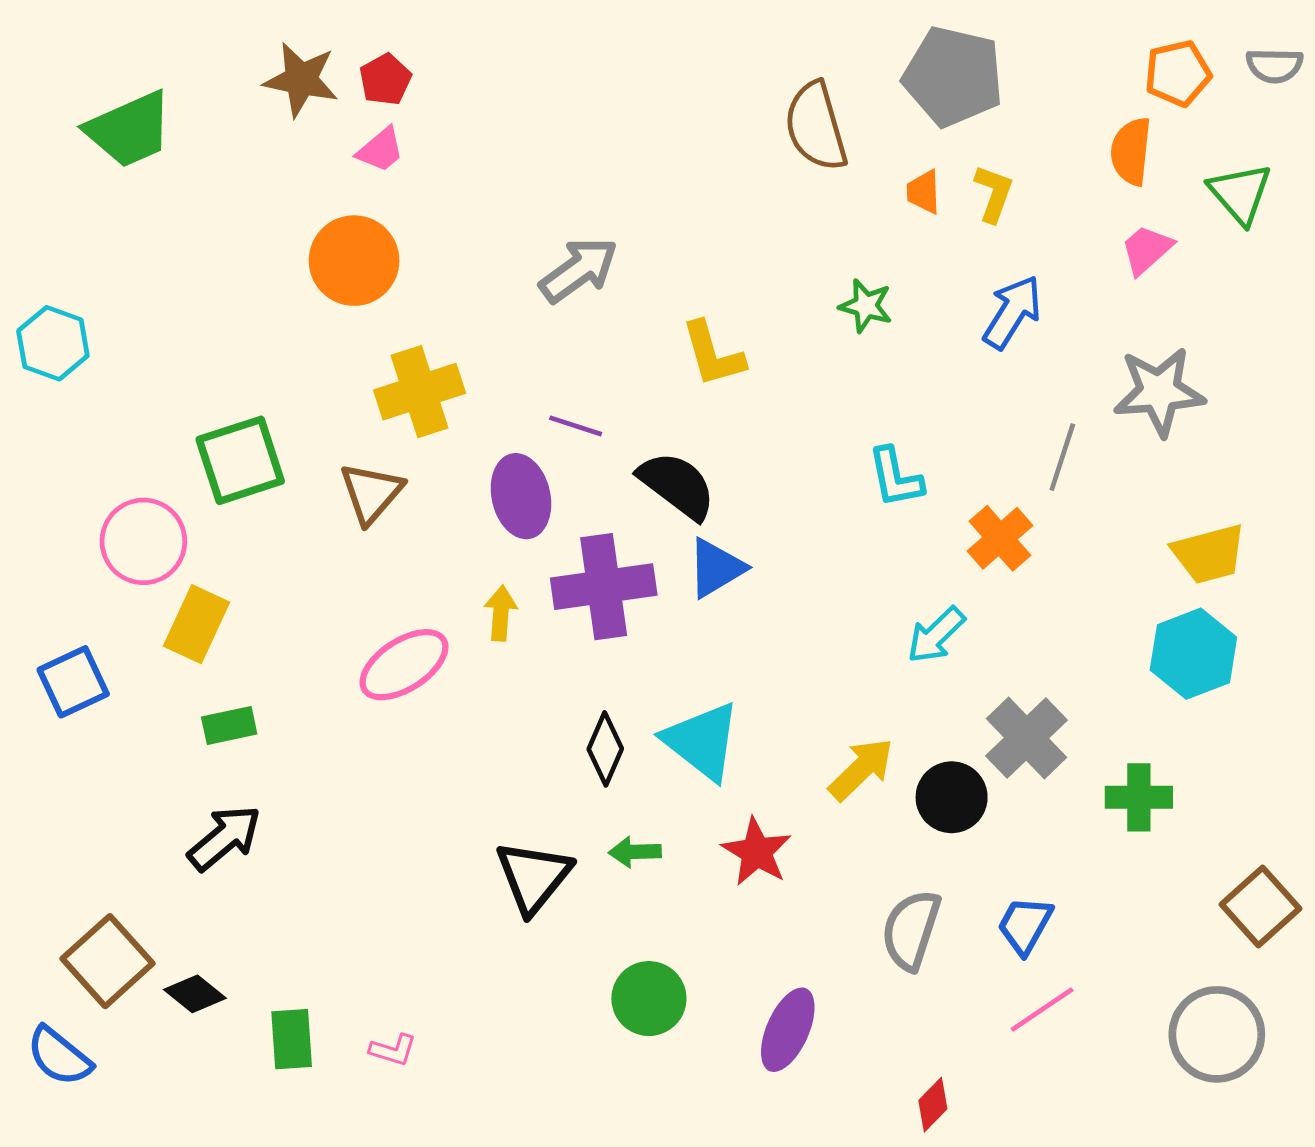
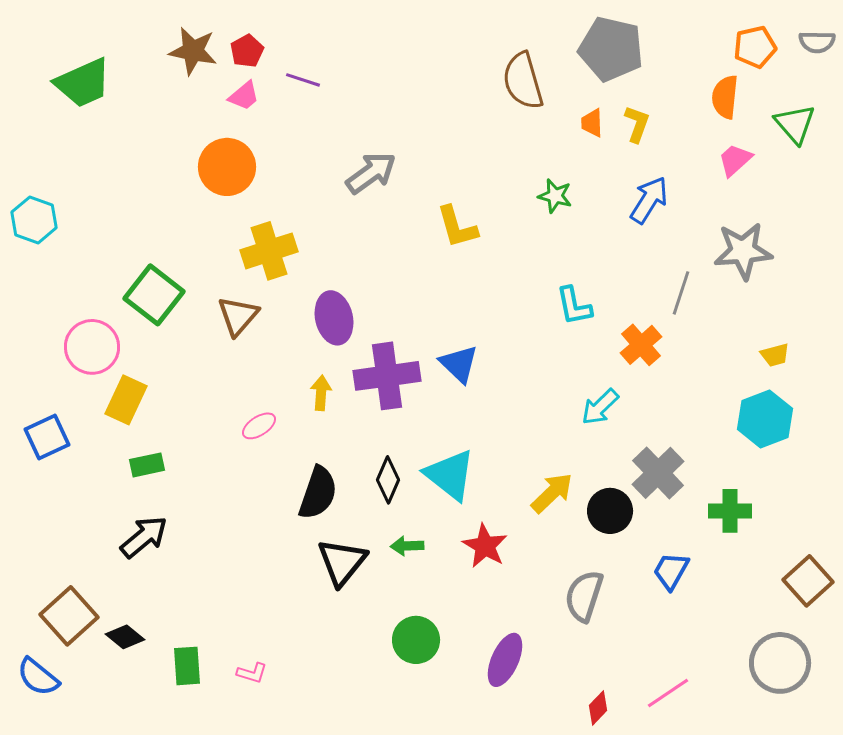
purple line: (576, 426) -> (303, 80), moved
green square: (240, 460) -> (154, 295), turned -34
black semicircle: (677, 485) -> (318, 493), moved, turned 72
yellow trapezoid: (1209, 554) -> (775, 355), size x0.6
blue triangle: (716, 568) -> (459, 364), turned -45
pink ellipse: (404, 665) -> (259, 426), size x0.6
blue trapezoid: (1025, 925) -> (671, 571), moved
pink line: (1042, 1009) -> (668, 693), moved

